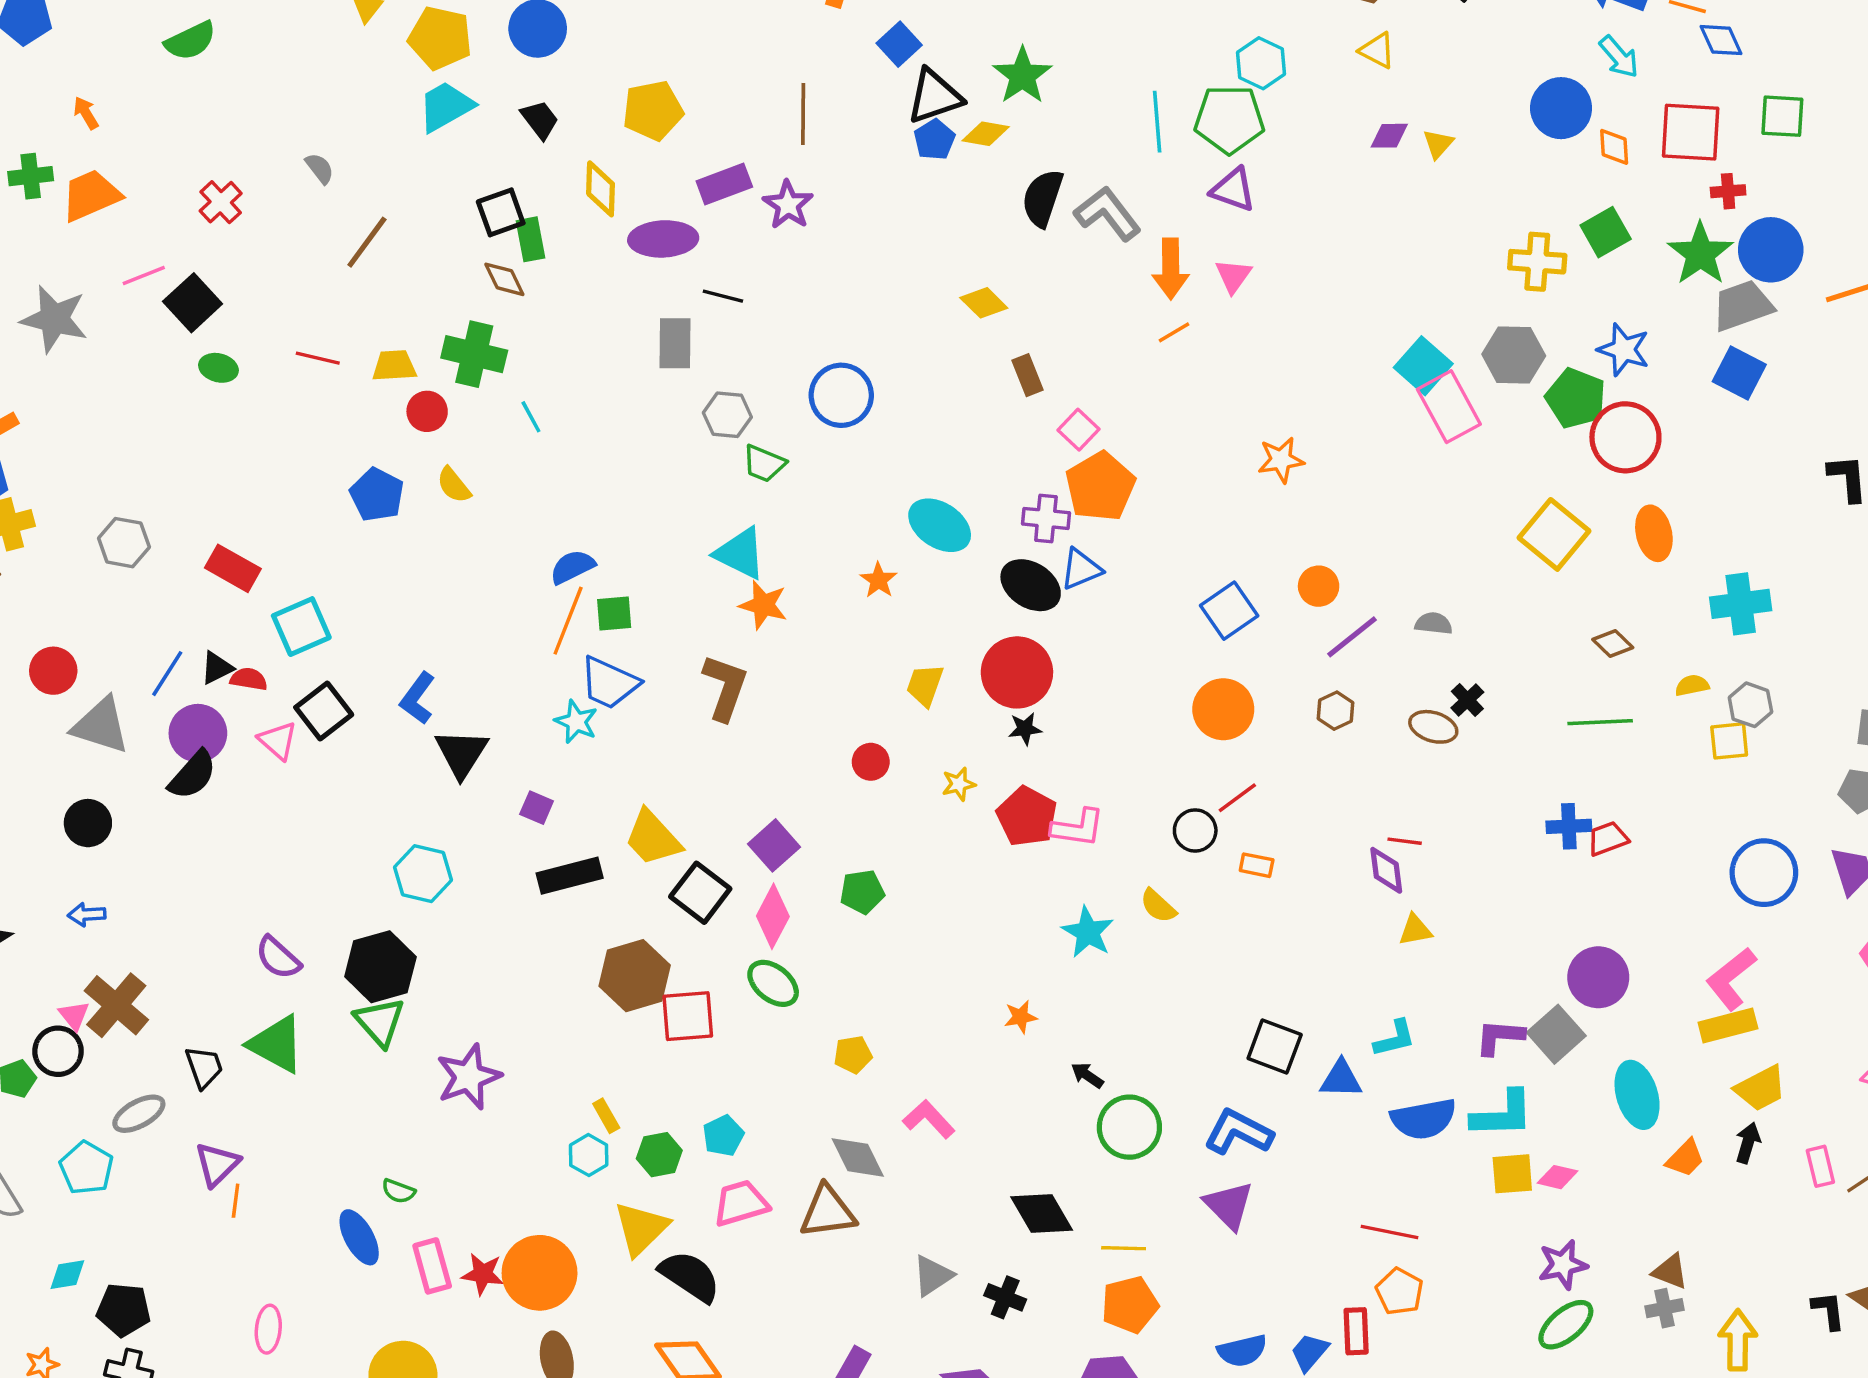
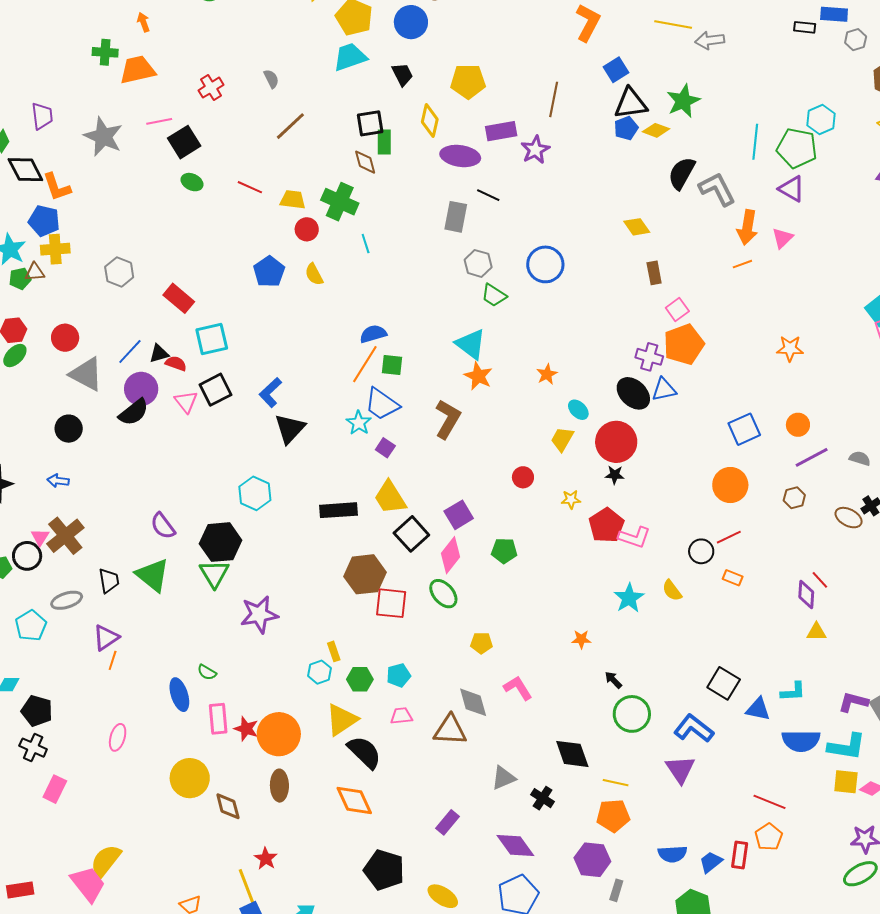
cyan ellipse: (940, 525) -> (578, 410), moved, size x0.6
purple square: (537, 808) -> (385, 448), moved
red line: (1405, 841) -> (820, 580), turned 30
pink trapezoid: (741, 1203) -> (401, 716), size x0.7

